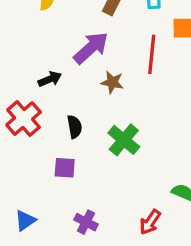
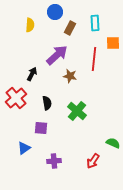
black arrow: (50, 79) -> (32, 74), turned -40
blue triangle: (25, 220) -> (24, 148), moved
purple cross: (86, 222) -> (54, 161), turned -32

